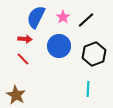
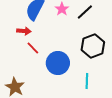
blue circle: (59, 46) -> (58, 63), moved
red line: (23, 59) -> (33, 48), moved

